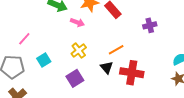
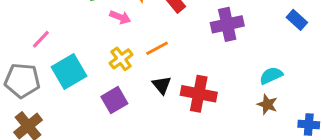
purple cross: (150, 25) -> (227, 24), size x1.5
orange line: (116, 50) -> (157, 48), moved
cyan square: (44, 60) -> (69, 72), size x1.6

